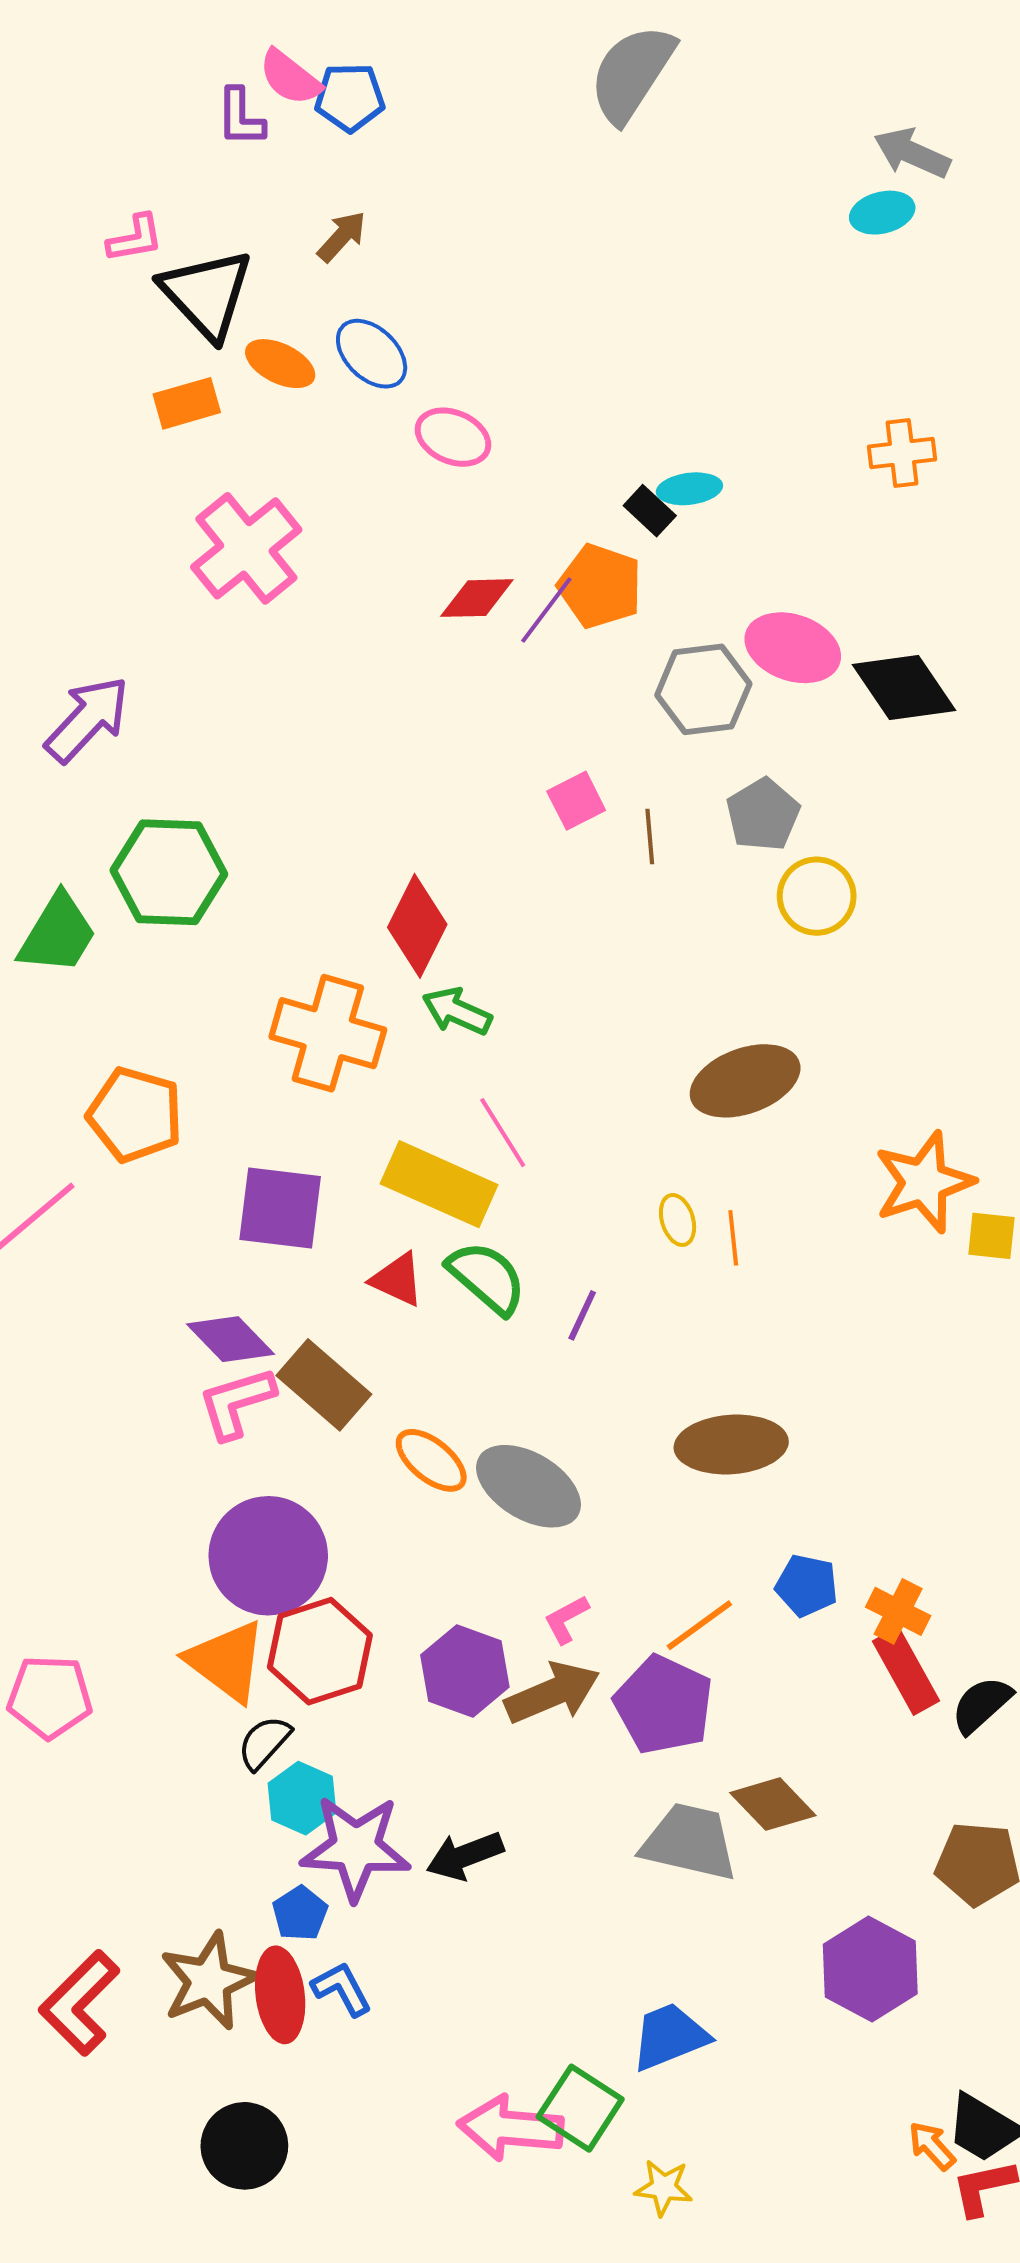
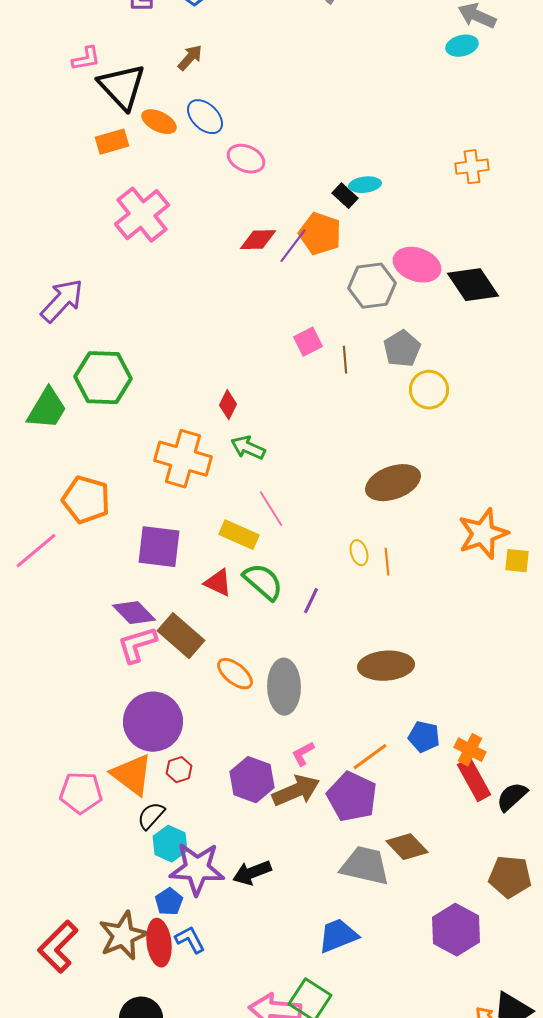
red diamond: (417, 926) -> (228, 405), size x0.6
yellow rectangle: (439, 1184) -> (239, 535), size x0.7
gray ellipse: (528, 1486) -> (284, 687), turned 58
red hexagon: (320, 1651) -> (179, 770), size x0.5
pink pentagon: (50, 1697) -> (81, 793), moved
blue trapezoid: (670, 2037) -> (338, 936), moved

